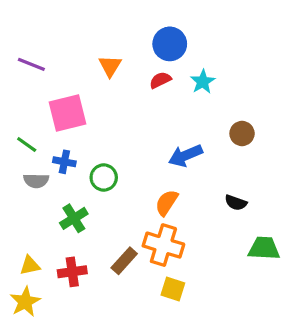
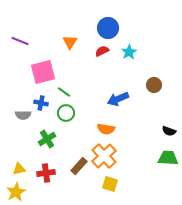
green line: (27, 144) -> (64, 92), moved
orange semicircle: (167, 203) -> (106, 129), turned -114
black semicircle: (236, 203) -> (169, 131), moved
orange cross: (163, 245) -> (104, 156), turned 30

